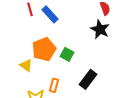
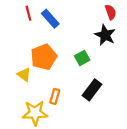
green square: (67, 54) -> (82, 58), moved, turned 32

